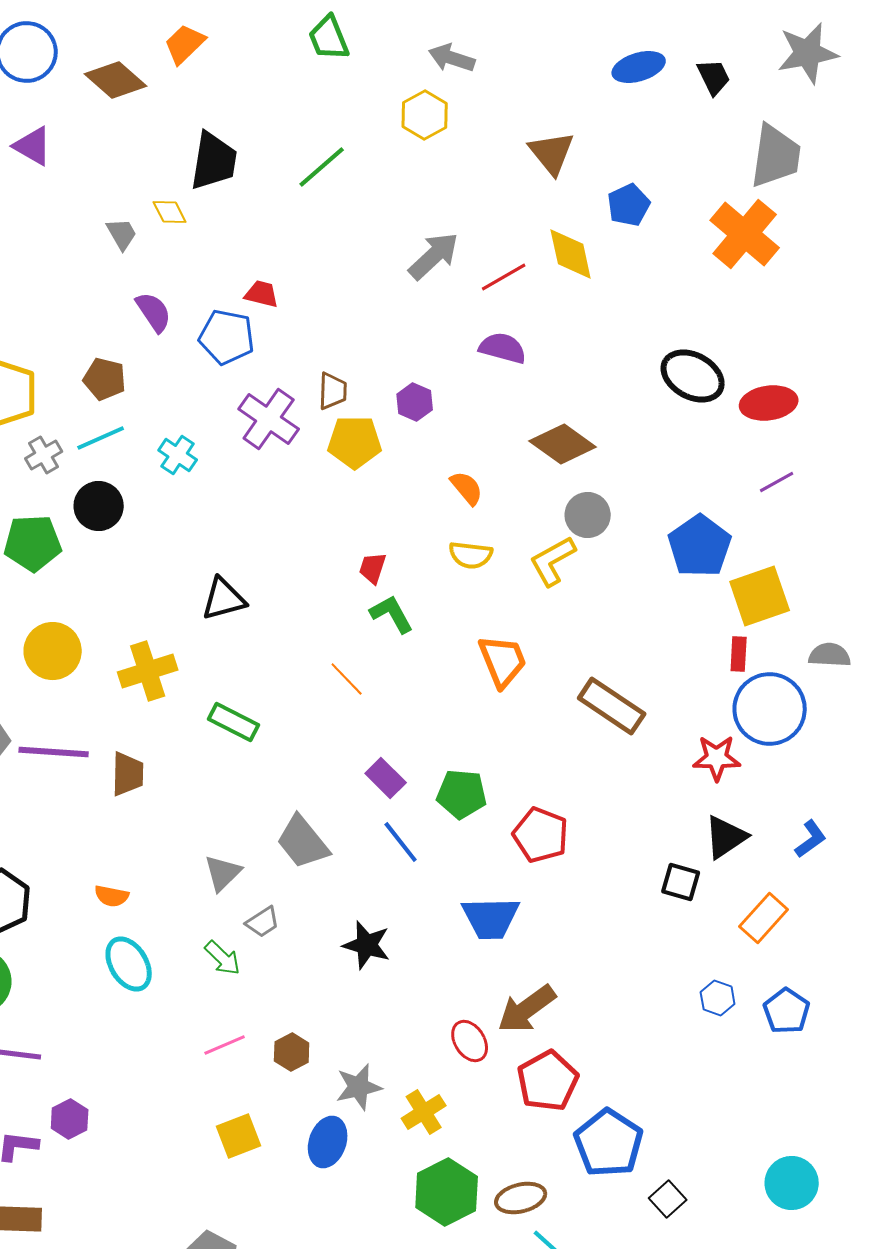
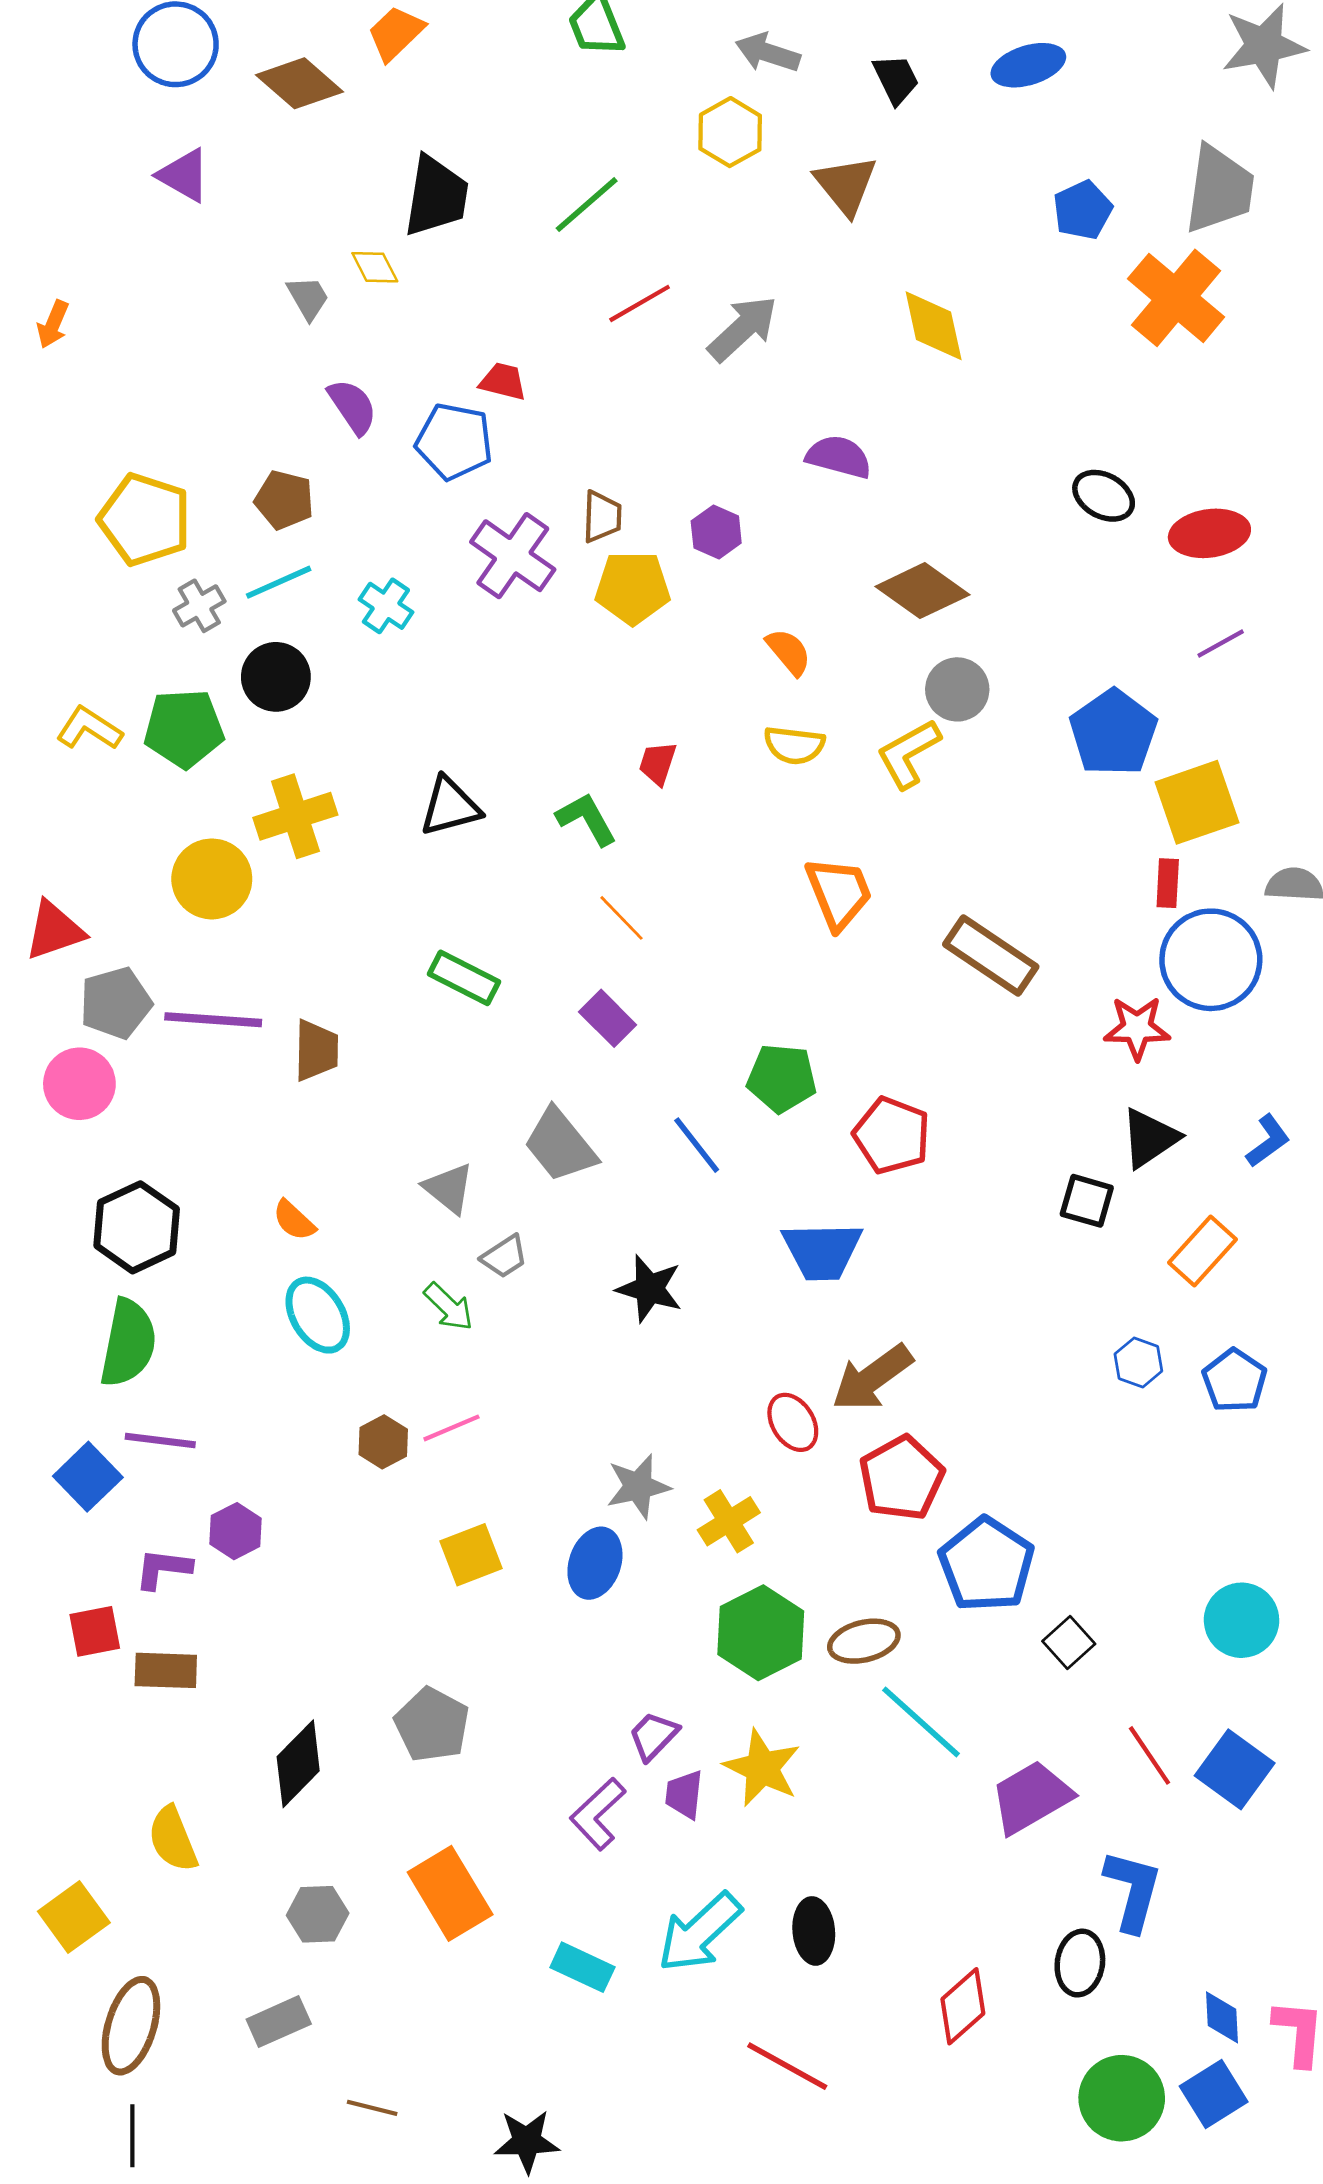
black trapezoid: (714, 77) -> (896, 79), moved
brown triangle: (552, 153) -> (846, 185), moved
blue pentagon: (629, 205) -> (1083, 210), moved
red line: (504, 277) -> (640, 303), moved
black ellipse: (693, 376) -> (1104, 496), size x0.7
green L-shape: (392, 614) -> (587, 819), moved
yellow cross: (148, 671) -> (295, 816), moved
purple rectangle: (386, 778) -> (608, 1018), moved
gray triangle: (223, 873) -> (449, 1188), turned -36
orange semicircle: (112, 896) -> (294, 1220), turned 32
brown hexagon: (292, 1052) -> (383, 1442), moved

